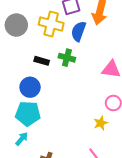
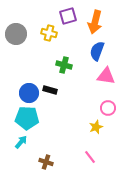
yellow cross: (51, 24) -> (49, 33), size x0.7
blue semicircle: (79, 31) -> (97, 51), moved
black rectangle: (42, 61) -> (50, 90), moved

